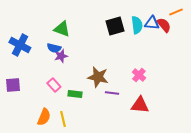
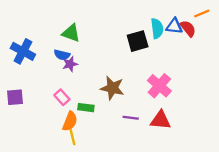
black square: (115, 26) -> (138, 41), moved
pink cross: (139, 75) -> (159, 86), size x1.5
purple line: (112, 93) -> (131, 118), moved
orange semicircle: (44, 117) -> (70, 121), moved

